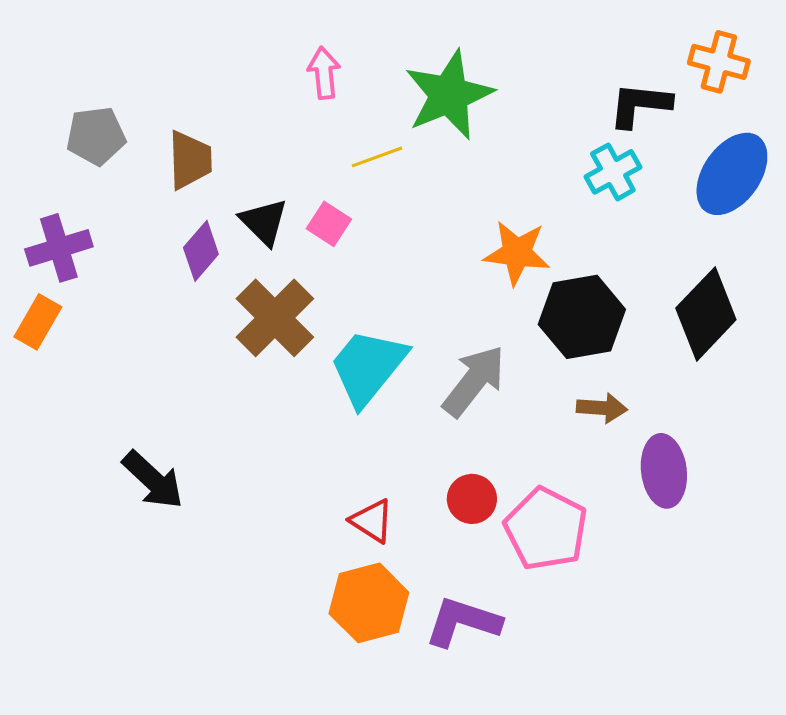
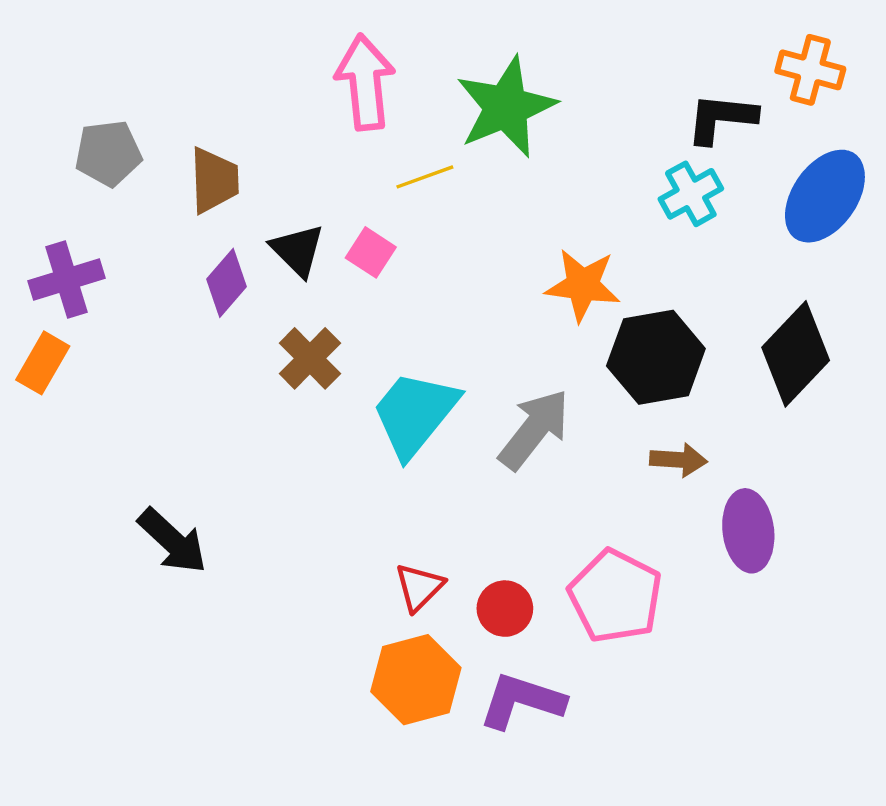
pink arrow: (324, 73) -> (365, 82), size x1.6
brown cross: (275, 318) -> (310, 358), size x0.7
red circle: (472, 499) -> (505, 609), moved
red triangle: (372, 521) -> (419, 587), turned 42

